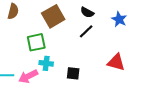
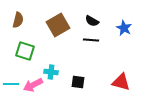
black line: (86, 31) -> (91, 40), turned 49
green square: (36, 42) -> (25, 51), moved, turned 30
red triangle: (116, 62) -> (121, 82), moved

